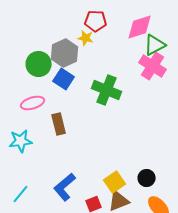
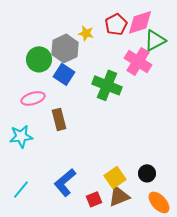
red pentagon: (96, 21) -> (116, 24), moved, turned -30
pink cross: (153, 66) -> (138, 61), moved

